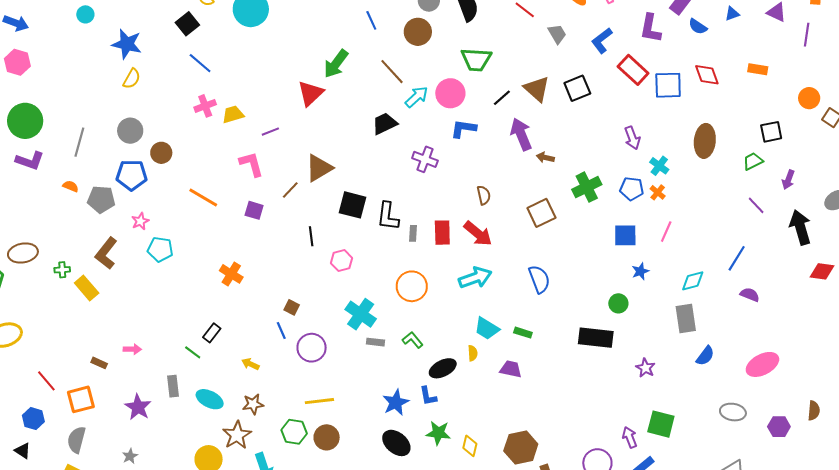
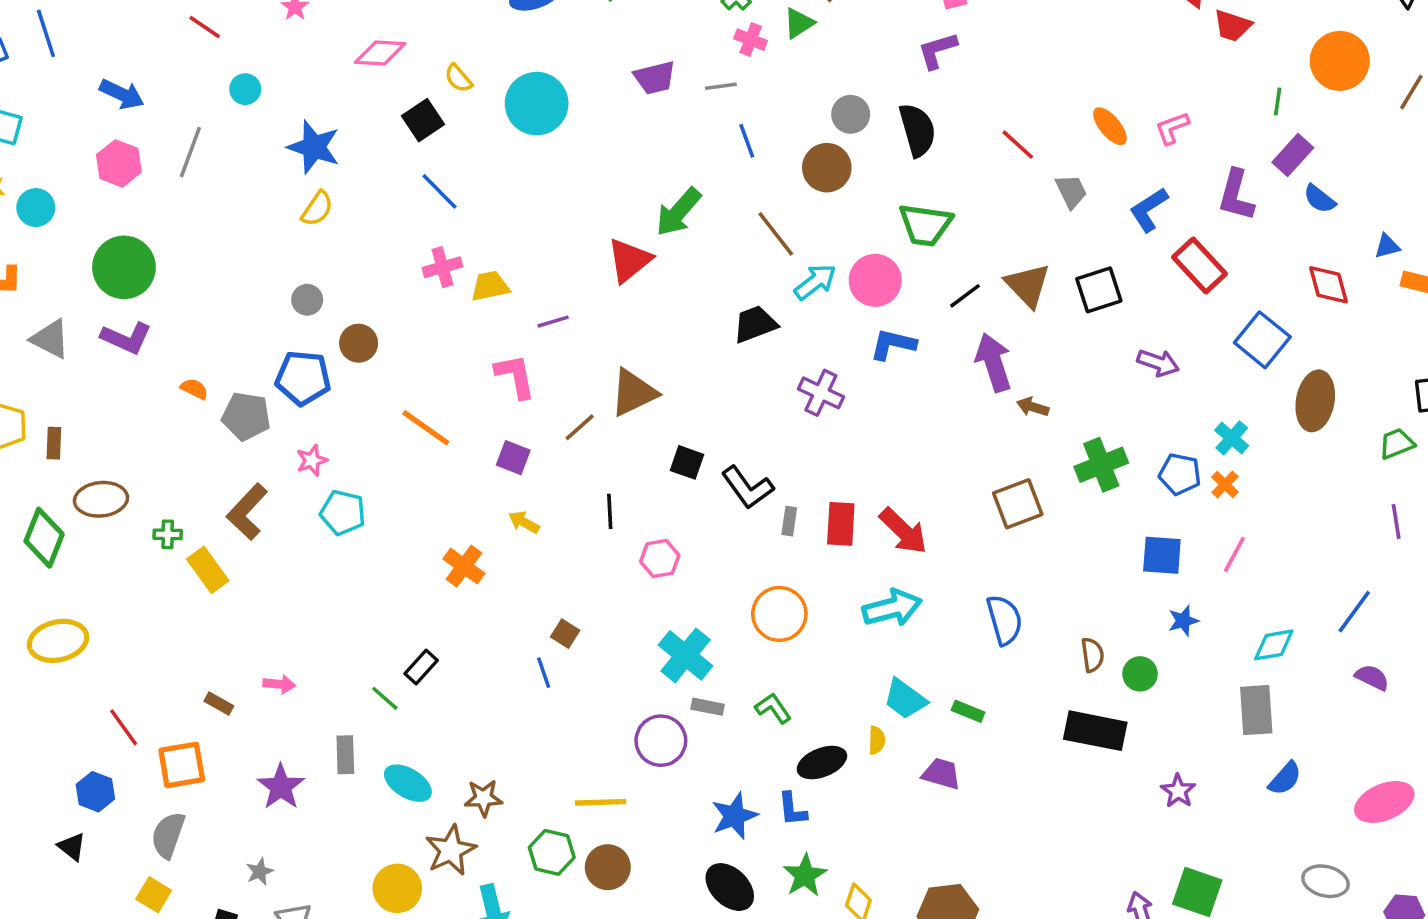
blue triangle: (732, 14) -> (1387, 246), moved
blue square: (668, 85) -> (1262, 340), moved, turned 36
gray circle: (130, 131) -> (307, 300), size x0.7
purple arrow: (632, 138) -> (1158, 363), moved, turned -55
gray line: (79, 142) -> (190, 152), moved
brown semicircle: (484, 195) -> (1092, 655), moved
black square: (353, 205) -> (687, 462), size x0.7
purple line: (756, 205) -> (1396, 521), turned 30
black L-shape: (388, 216) -> (748, 487), turned -48
purple circle: (312, 348) -> (661, 741), moved
yellow arrow: (250, 364) -> (524, 522), moved
green star: (438, 433) -> (805, 875), turned 30

